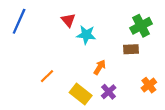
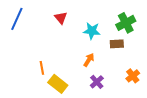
cyan star: (86, 35) -> (92, 31), moved
orange line: (47, 76) -> (42, 68), turned -56
yellow rectangle: (81, 94) -> (58, 84), moved

